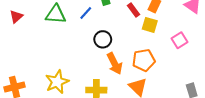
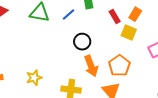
orange pentagon: (144, 60) -> (119, 66), turned -30
yellow star: (57, 82) -> (34, 78), size x0.7

